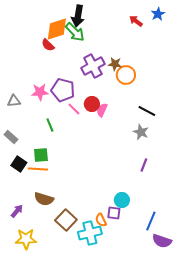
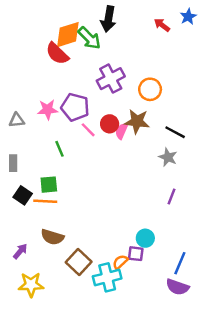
black arrow: (78, 16) -> (108, 19), moved
red semicircle: (48, 45) -> (57, 54), size x1.5
brown star: (115, 64) -> (137, 121), moved, size x1.5
gray rectangle: (11, 137) -> (13, 163), turned 48
orange semicircle: (101, 220) -> (120, 262), turned 72
purple semicircle: (162, 241) -> (177, 287), moved

